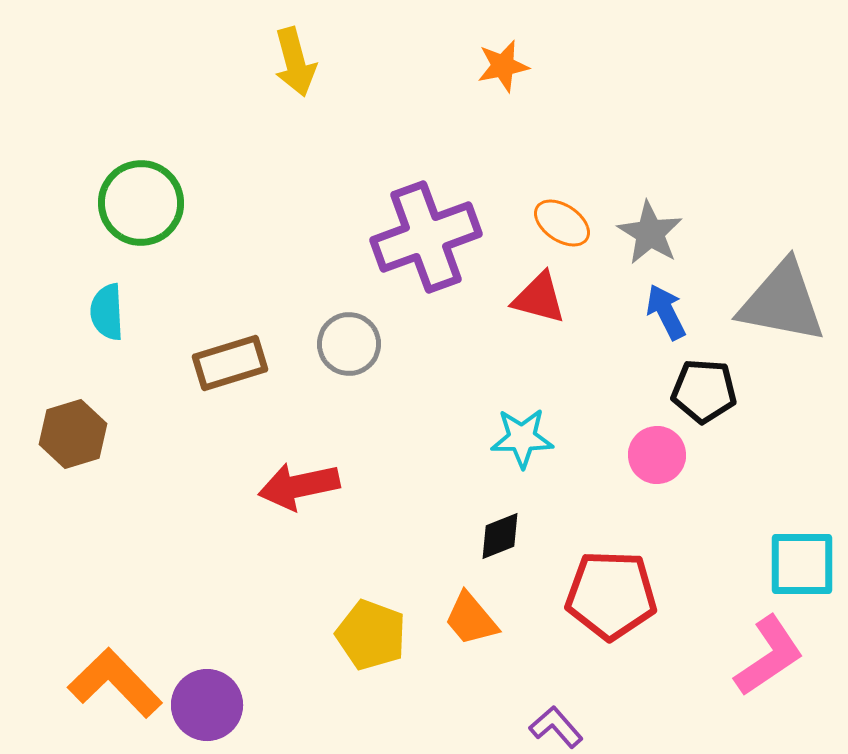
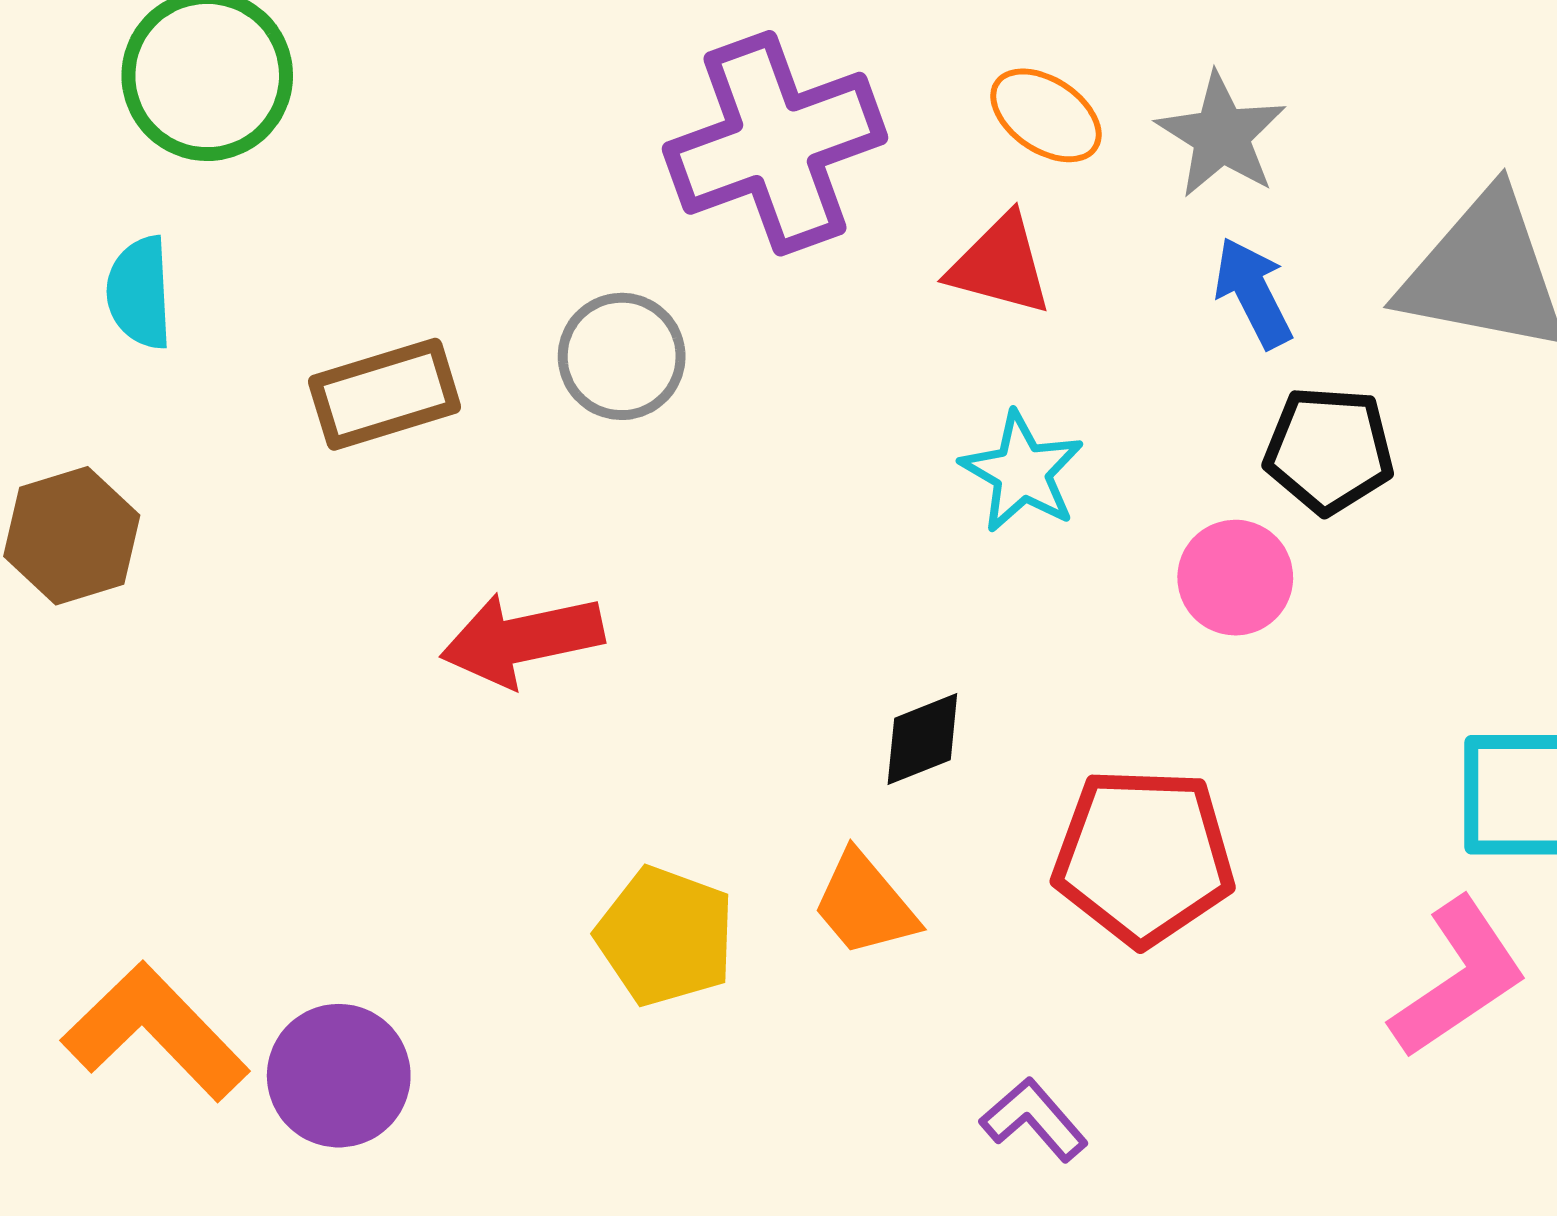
cyan star: (522, 438) -> (1022, 472), moved, turned 30

